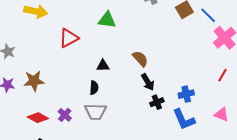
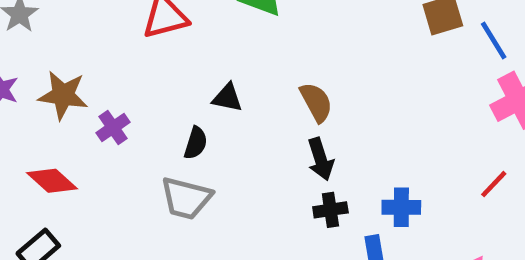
purple cross: (65, 115) -> (113, 128), moved

